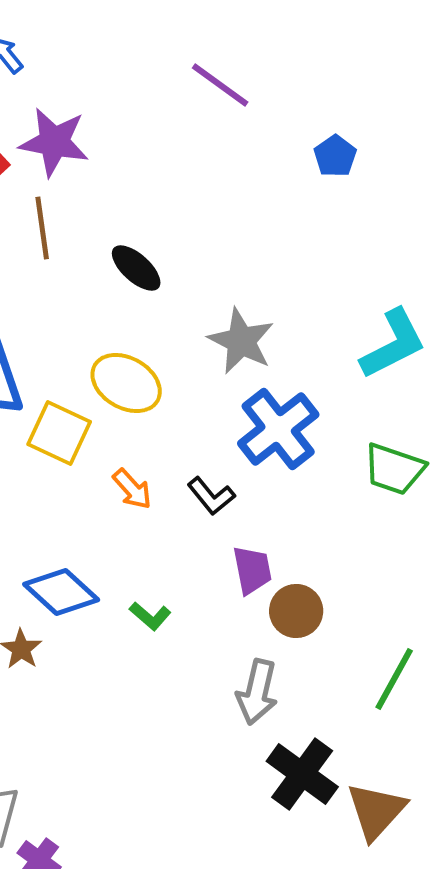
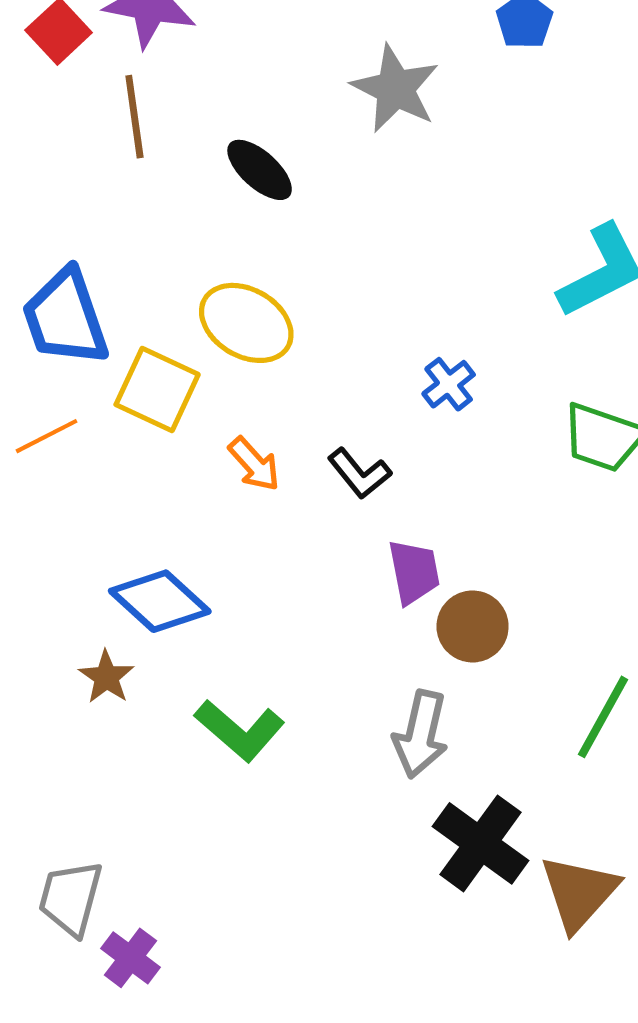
gray star: (241, 341) -> (395, 89), moved
blue cross: (278, 429) -> (449, 384), size x0.5
green L-shape: (150, 616) -> (240, 730), moved, size x1.6

